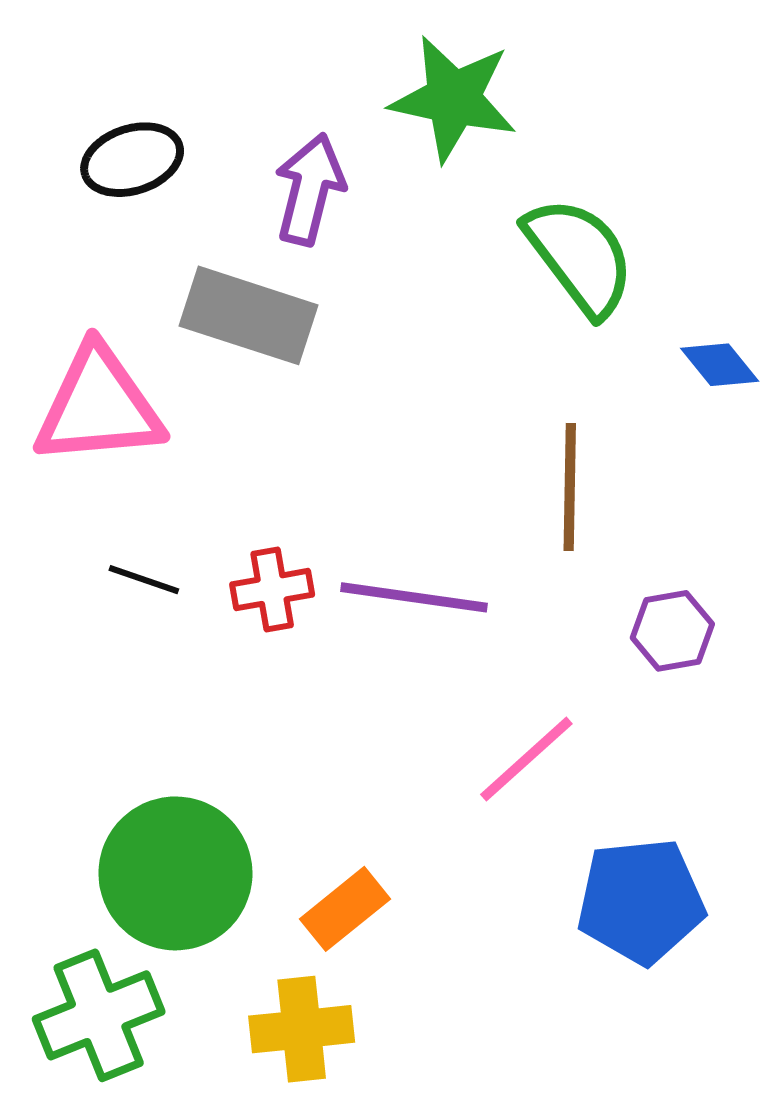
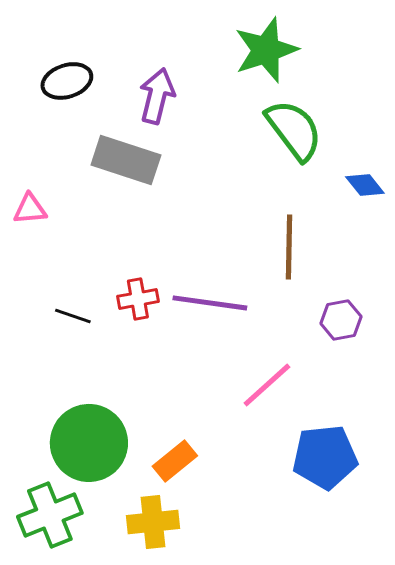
green star: (453, 99) -> (266, 50), moved, turned -30
pink triangle: (99, 406) -> (30, 209), moved, size x0.5
black line: (144, 580) -> (73, 316), moved

